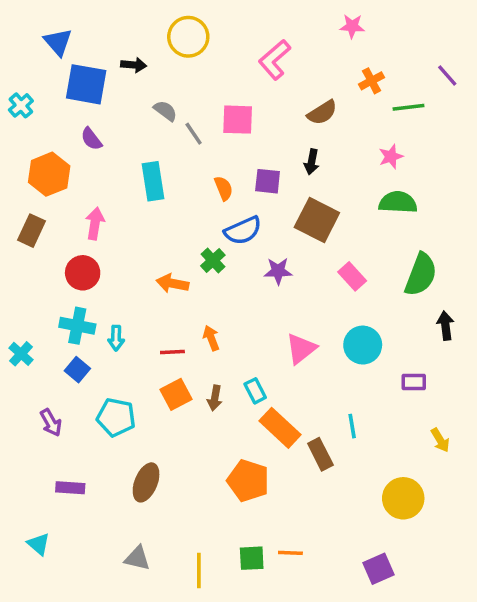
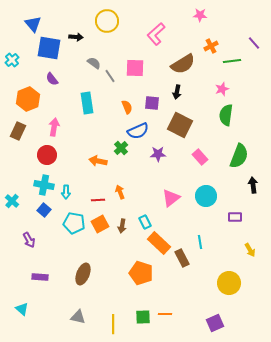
brown semicircle: (322, 113) -> (183, 64), size x1.4
green semicircle: (398, 202) -> (226, 115), turned -85
cyan pentagon: (116, 417) -> (74, 223), moved

